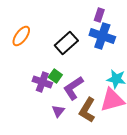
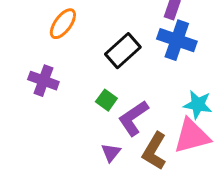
orange ellipse: (21, 36) -> (63, 24), moved
purple cross: (42, 82) -> (43, 81), moved

